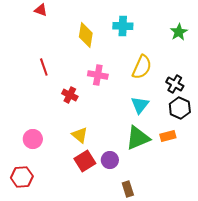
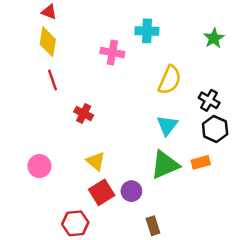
yellow diamond: (86, 35) -> (48, 42), moved
pink cross: (98, 75) -> (112, 52), moved
red hexagon: (22, 177) -> (75, 223), moved

